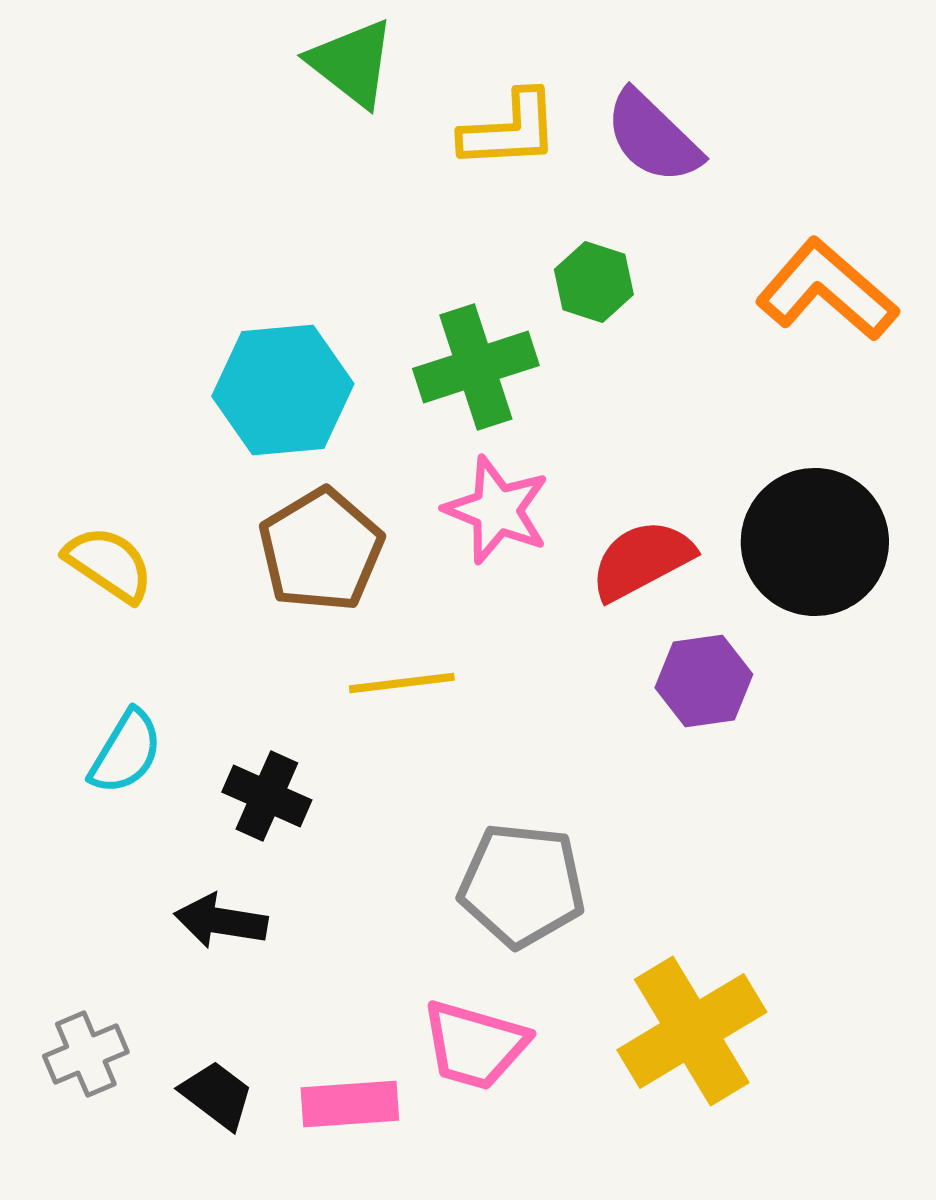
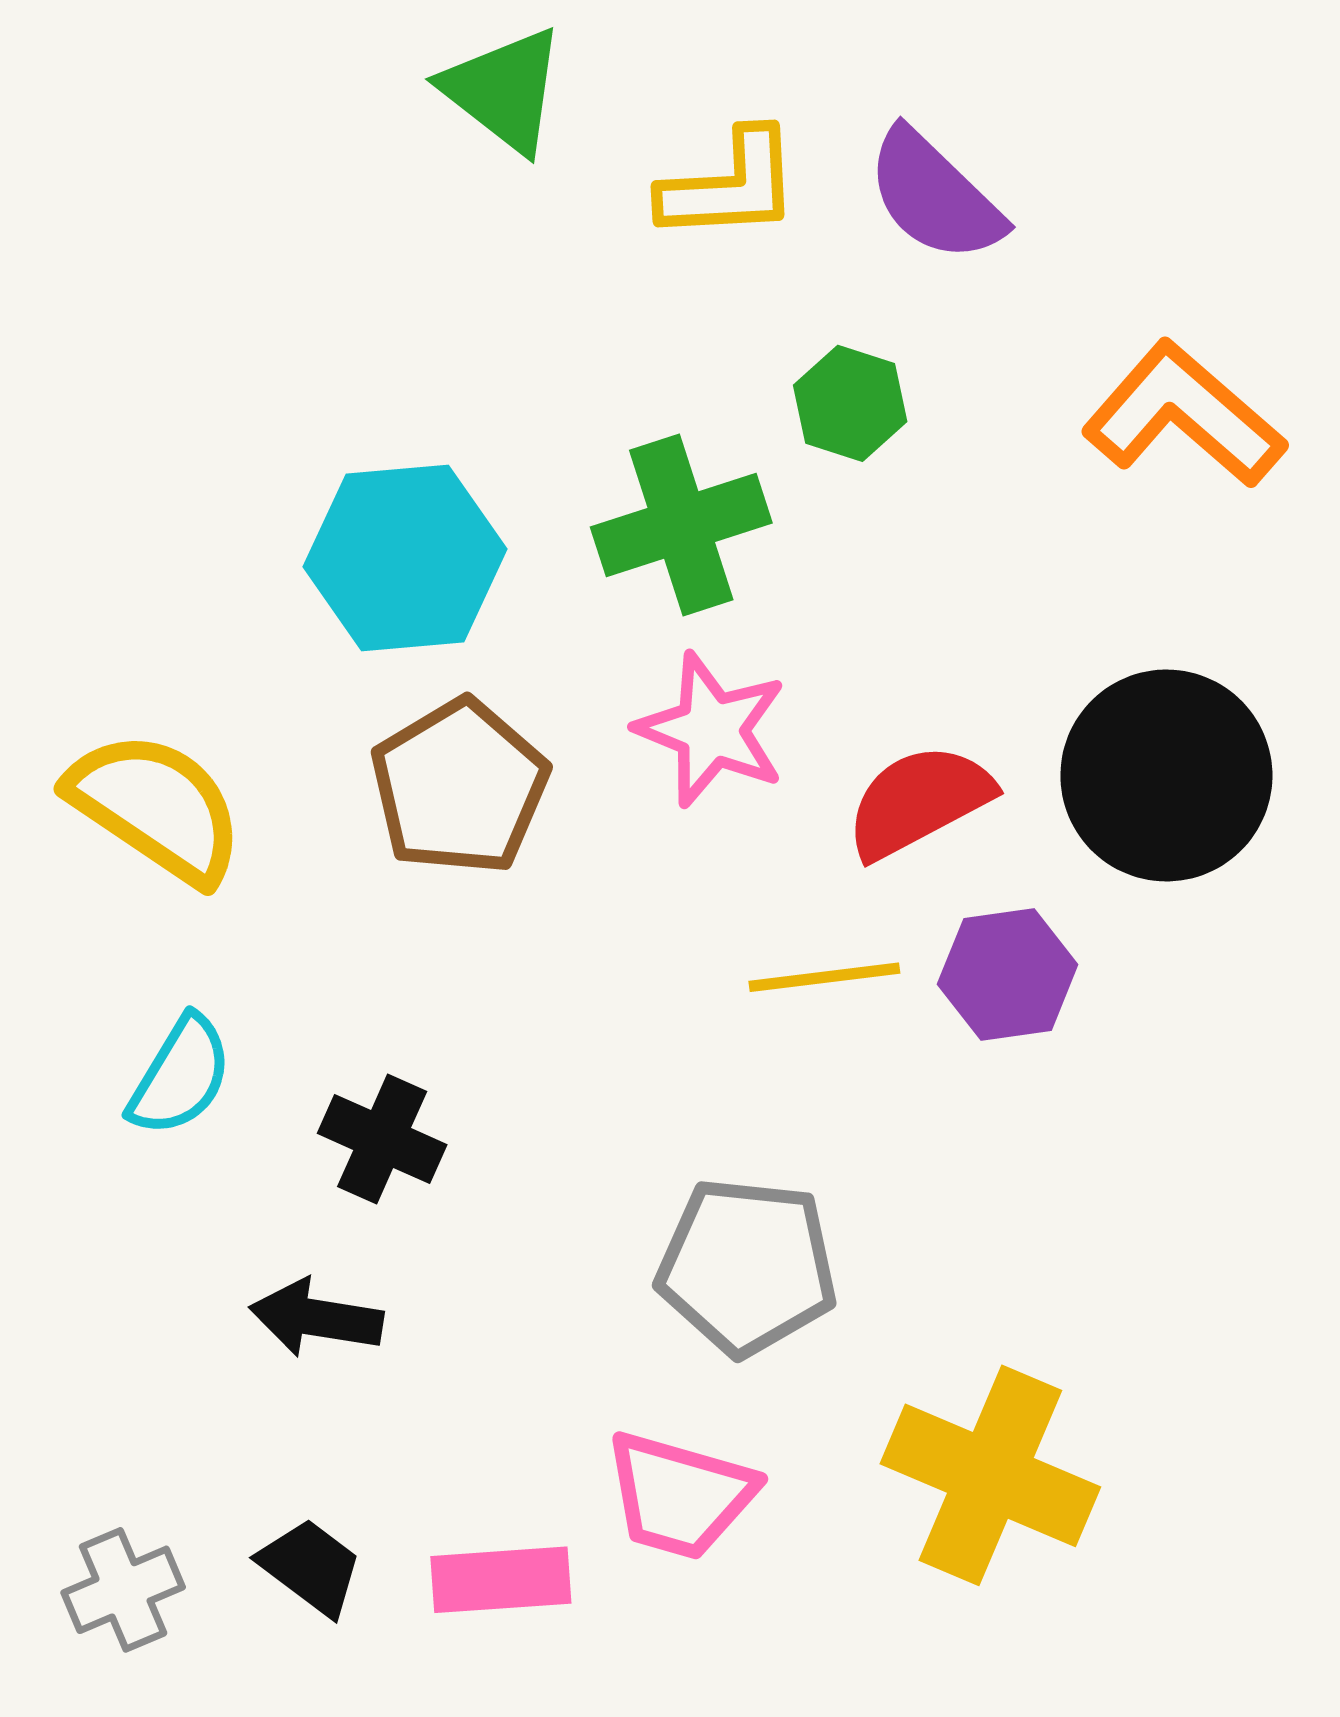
yellow semicircle: (109, 564) -> (156, 807), size x1.4
yellow line: (402, 683) -> (824, 977), moved
yellow cross: (692, 1031) -> (990, 1475), turned -36
gray cross: (86, 1054) -> (123, 1590), moved

